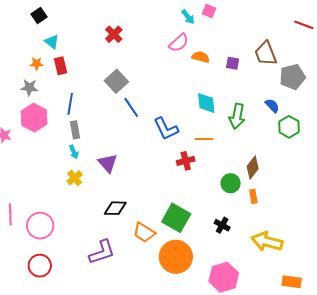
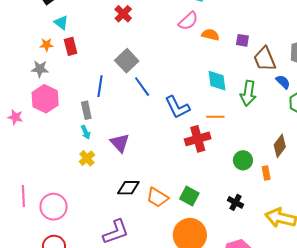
brown trapezoid: (266, 54) -> (265, 59), moved
blue line: (70, 104) -> (100, 86), moved
red cross: (186, 161) -> (198, 139), size x1.4
brown diamond: (253, 167) -> (280, 146), moved
green square: (176, 218) -> (189, 196), size x0.7
orange trapezoid: (144, 232) -> (157, 197), moved

